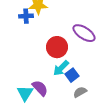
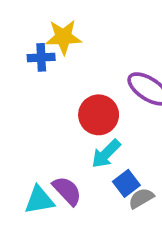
blue square: (72, 75) -> (126, 183), moved
cyan triangle: (25, 93) -> (39, 200), turned 48

